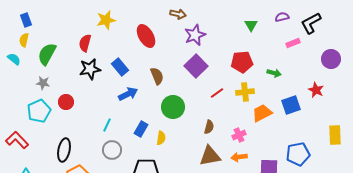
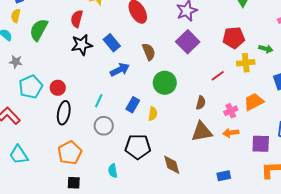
gray star: (43, 83) -> (16, 62), moved
yellow cross: (245, 92) -> (246, 63), moved
red line: (217, 93) -> (218, 76), moved
red circle: (66, 102) -> (58, 88), moved
orange trapezoid: (262, 113) -> (254, 102), moved
black ellipse: (64, 150) -> (64, 113), moved

